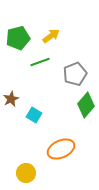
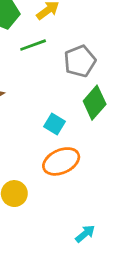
cyan square: (34, 115) -> (54, 124), moved

